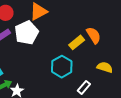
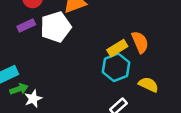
cyan hexagon: (62, 67) -> (116, 67), moved

